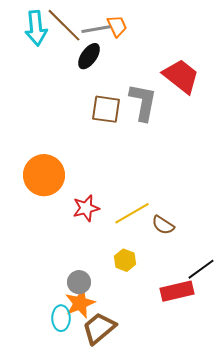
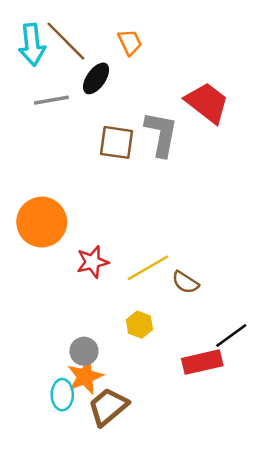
gray line: (96, 29) -> (51, 100), moved

